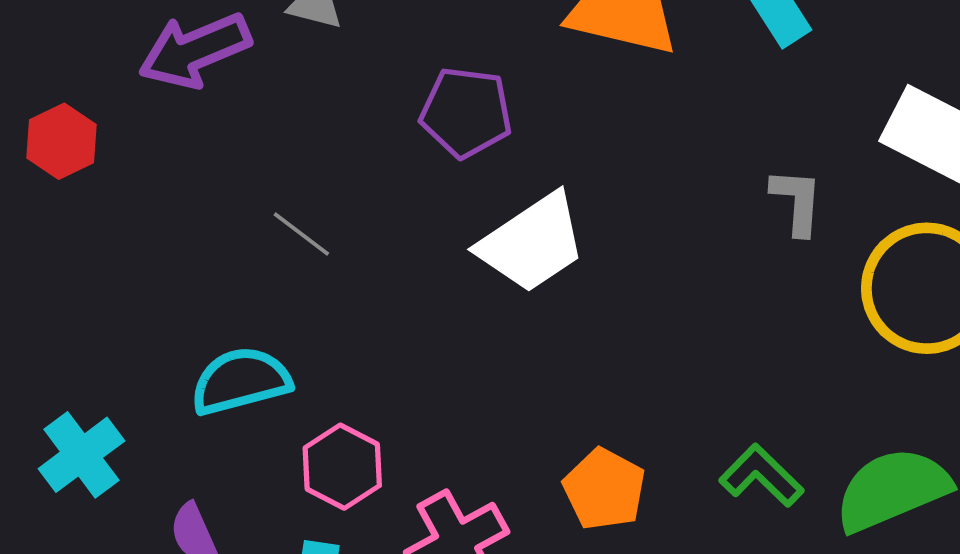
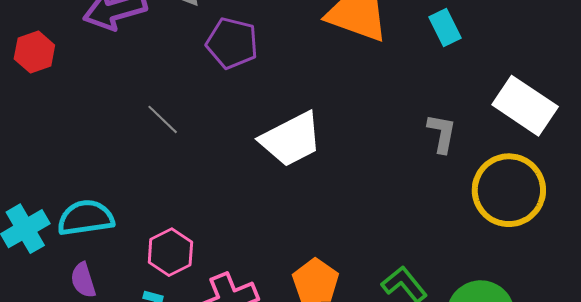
purple pentagon: (466, 112) -> (232, 43), moved
cyan semicircle: (241, 381) -> (86, 218), moved

